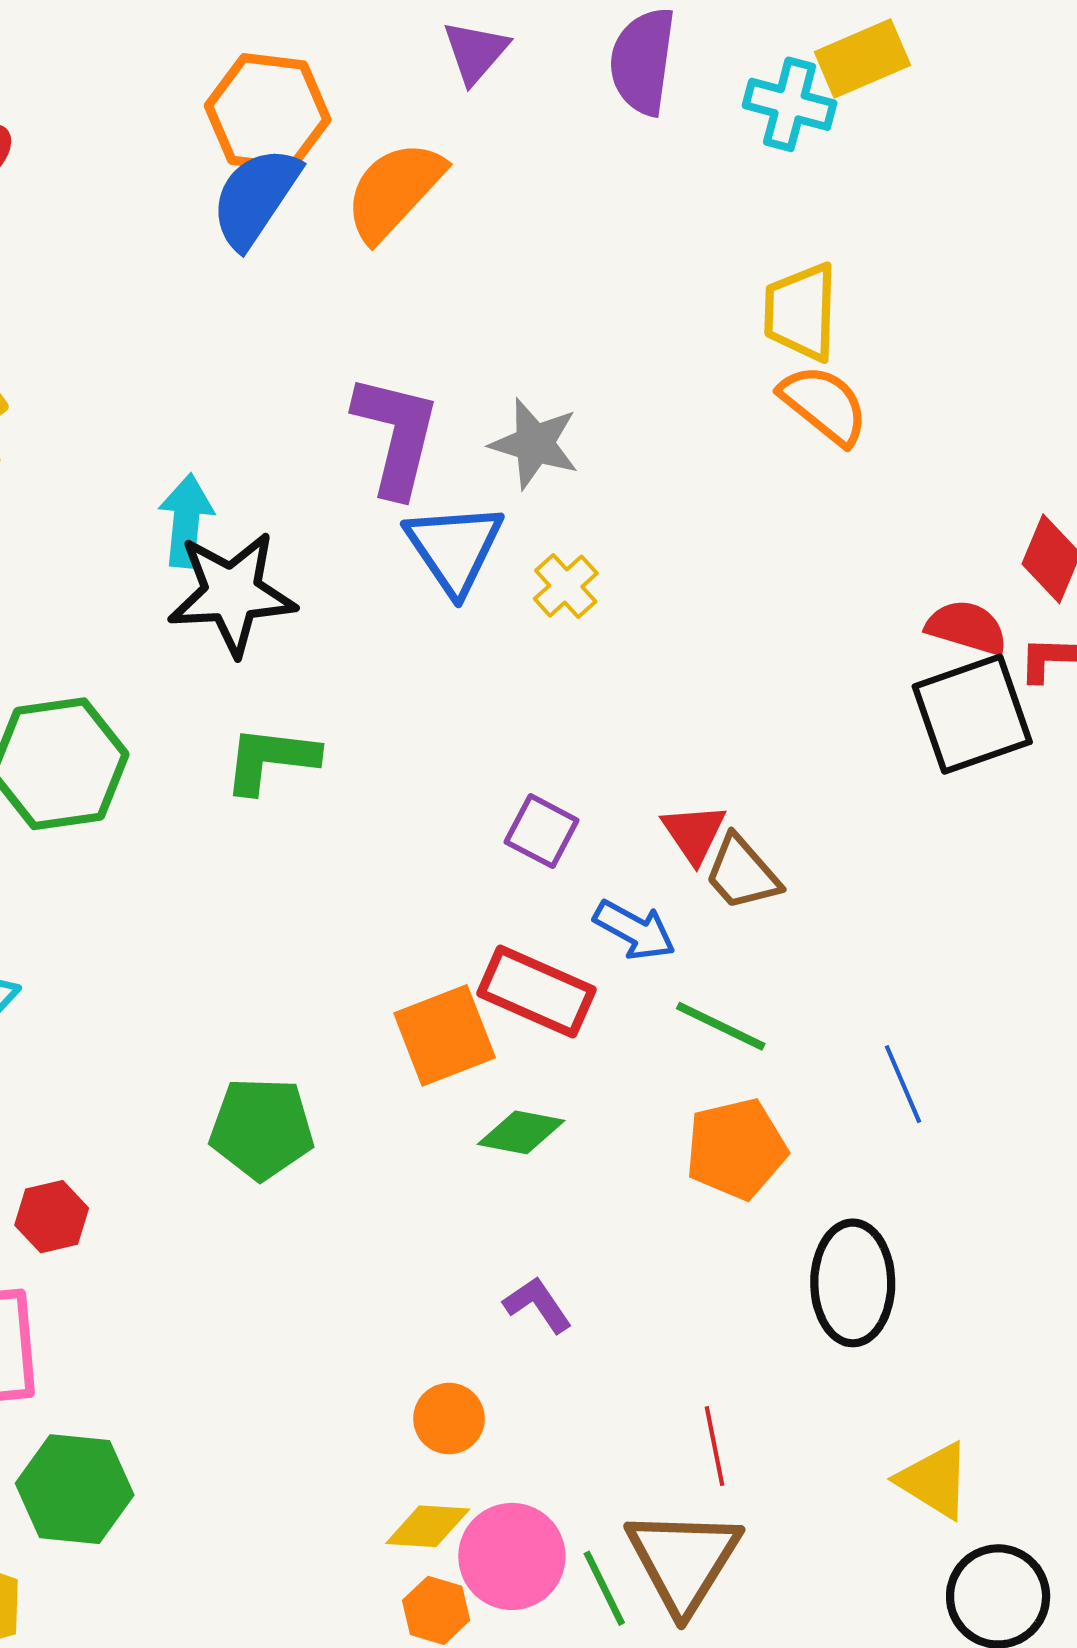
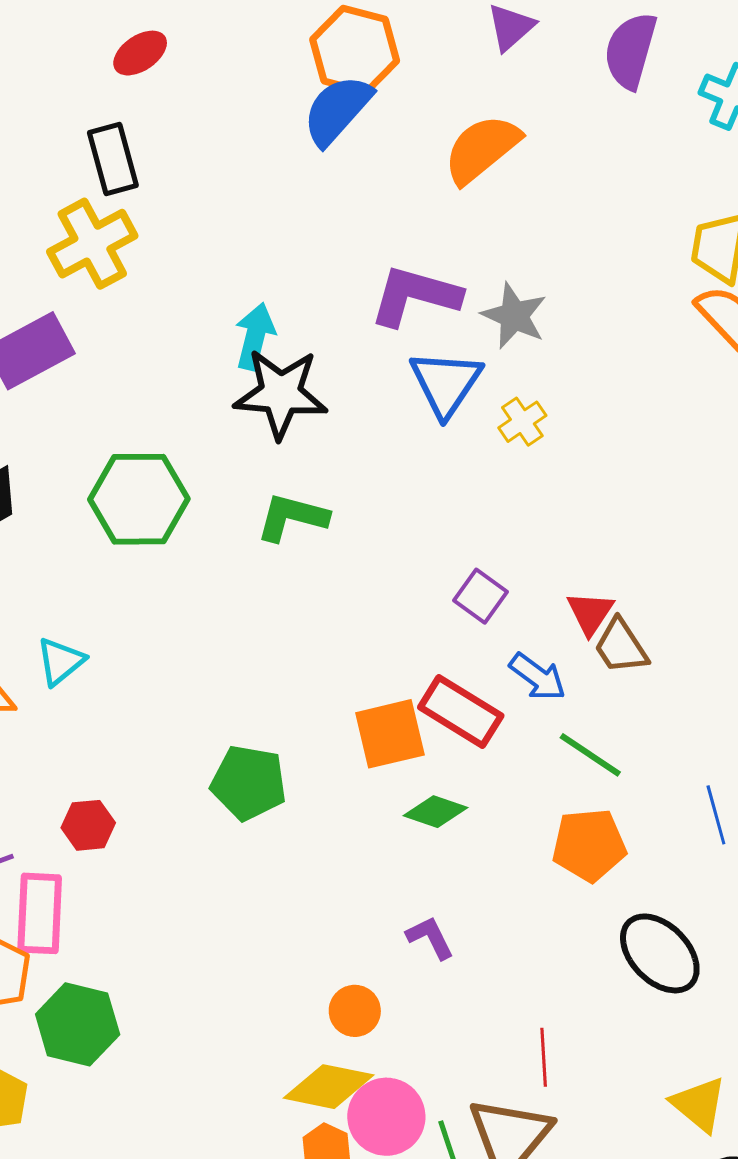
orange semicircle: (394, 191) -> (482, 149), moved
purple L-shape: (396, 435) -> (415, 296), turned -96
black ellipse: (853, 1283) -> (660, 953), turned -52
yellow diamond: (428, 1526) -> (329, 1087), size x1.4

